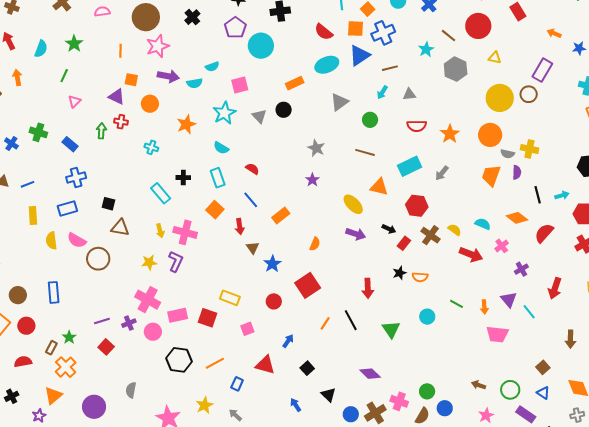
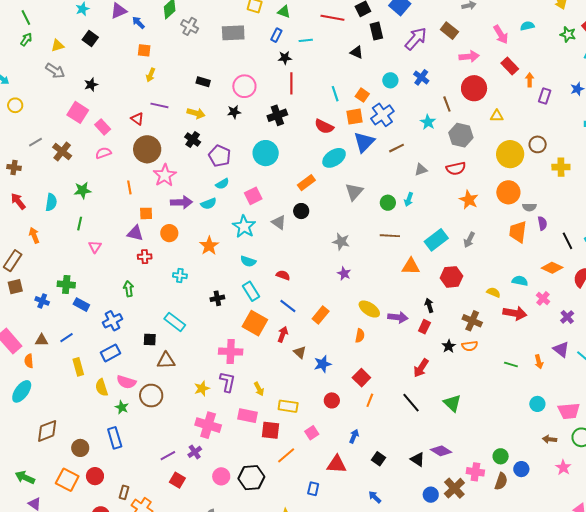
purple pentagon: (235, 28) -> (220, 156), moved
orange arrow: (554, 33) -> (530, 80), moved, turned 80
brown line: (448, 36) -> (447, 104), turned 42
green star: (74, 44) -> (83, 190), turned -30
purple rectangle: (542, 70) -> (545, 96), moved, size x0.7
cyan arrow: (382, 92) -> (409, 199), moved
red semicircle: (417, 126) -> (456, 168), moved
green arrow: (101, 131) -> (129, 289), moved
blue rectangle: (70, 144) -> (81, 305), moved
yellow cross: (529, 149) -> (561, 167), moved
cyan rectangle: (161, 193) -> (175, 322), moved
yellow ellipse: (353, 204) -> (369, 309), moved
orange square: (215, 210) -> (255, 323), size x1.4
red arrow: (240, 227) -> (283, 334), turned -140
black arrow: (389, 229) -> (429, 305), turned -120
yellow arrow: (160, 231) -> (259, 389), moved
brown cross: (430, 235) -> (472, 321), moved
red rectangle: (404, 243) -> (424, 327), moved
blue star: (272, 264) -> (323, 364), turned 30
red square: (308, 285) -> (361, 378), size x0.7
red arrow: (368, 288) -> (421, 368), turned 48
pink rectangle: (178, 315) -> (248, 416), moved, turned 36
cyan circle: (427, 317) -> (537, 404), moved
orange line: (325, 323) -> (370, 400), moved
pink circle: (153, 332) -> (221, 476), moved
pink trapezoid: (497, 334) -> (569, 411), moved
green star: (69, 337) -> (122, 407), moved
orange line: (215, 363) -> (286, 455), moved
black triangle: (328, 395) -> (418, 459), moved

